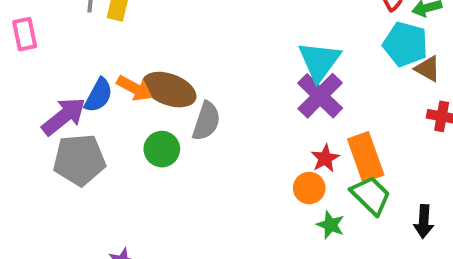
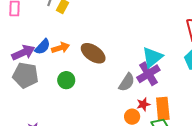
orange arrow: (135, 88) -> (61, 48), turned -60
brown ellipse: (169, 90) -> (93, 53), moved
gray semicircle: (206, 121) -> (127, 82), moved

